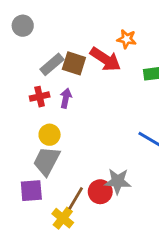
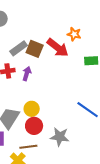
yellow circle: (50, 135) -> (32, 109), moved
red circle: (100, 192) -> (34, 126), moved
brown line: (76, 198) -> (28, 147), turned 48

